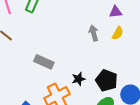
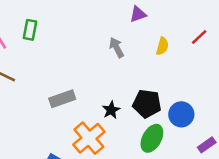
yellow semicircle: (118, 33) -> (162, 46), moved
gray rectangle: (44, 62) -> (62, 99), turned -30

